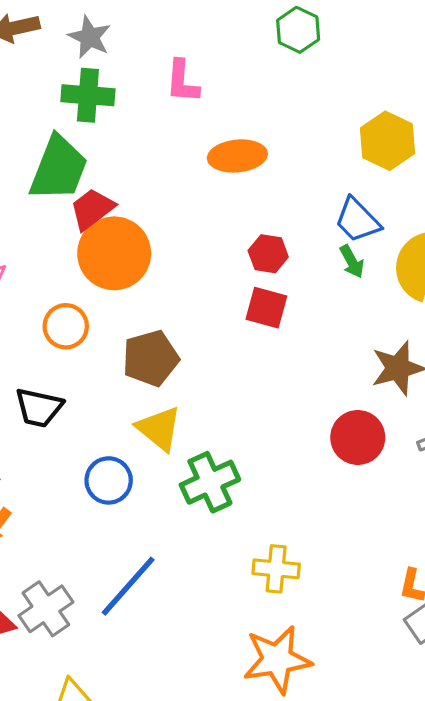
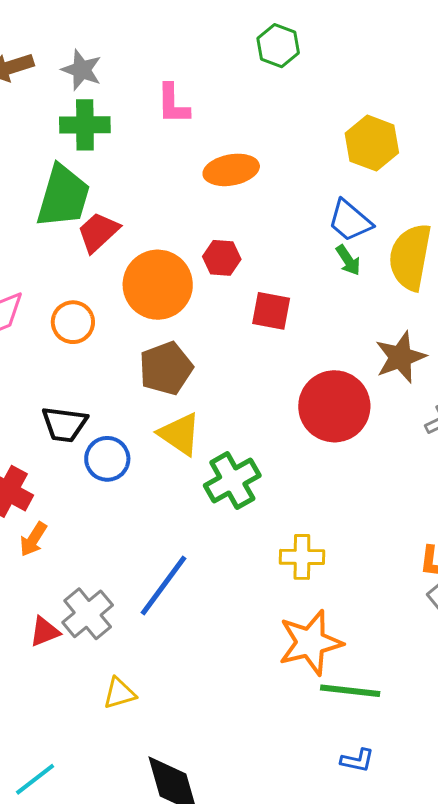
orange circle: (114, 253) -> (158, 285), moved
red hexagon: (268, 254) -> (222, 258), moved
orange circle: (66, 326) -> (73, 322), moved
red circle: (358, 437) -> (334, 406), moved, size x1.4
blue circle: (109, 480) -> (107, 459), moved

